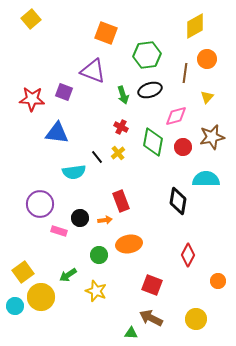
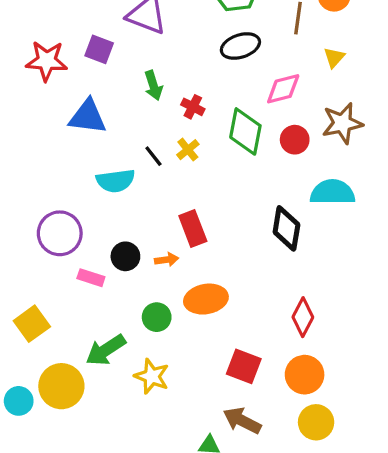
green arrow: (123, 95) -> (153, 85), moved
yellow square: (23, 272) -> (32, 324), moved
green arrow: (68, 275) -> (106, 350), size x1.4
orange circle: (218, 281) -> (305, 375), moved, size x1.5

